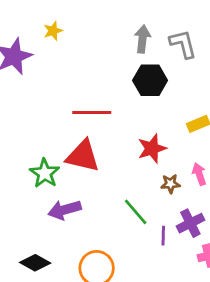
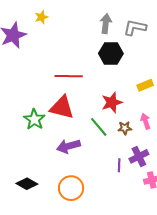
gray L-shape: (183, 44) -> (135, 28), turned -65
purple arrow: (65, 210) -> (68, 146), moved
green line: (136, 212) -> (99, 127), moved

